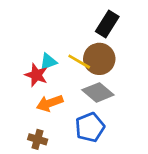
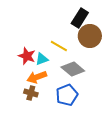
brown circle: (99, 59) -> (90, 36), moved
cyan triangle: (48, 62) -> (42, 59), moved
brown cross: (38, 139) -> (31, 93), moved

